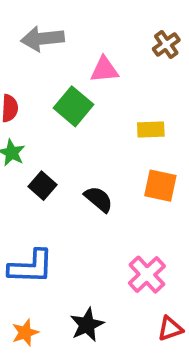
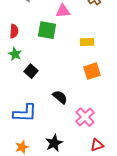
green square: (73, 106) -> (47, 30), turned -30
orange square: (160, 186) -> (92, 71), turned -30
black semicircle: (99, 199) -> (60, 97), moved

